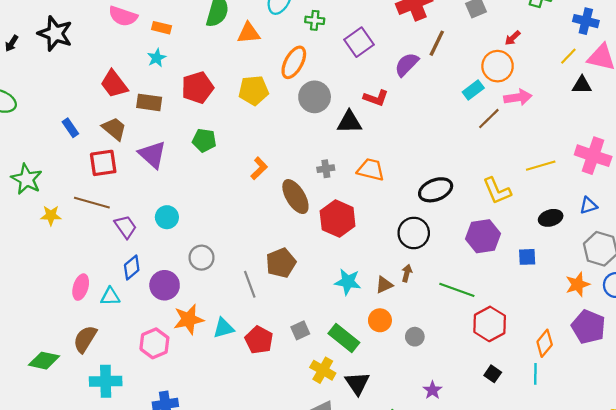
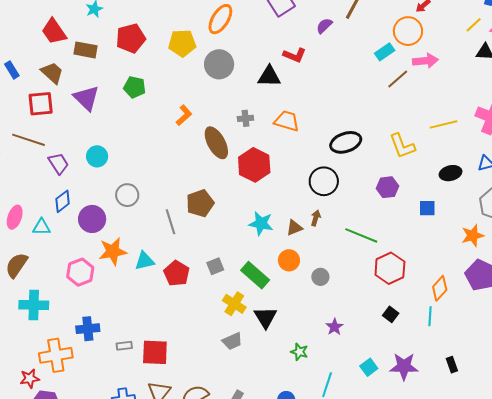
purple semicircle: (407, 64) -> (324, 26), size x0.7
gray circle: (315, 97) -> (219, 64), moved
purple hexagon: (483, 236) -> (387, 187), size x0.7

